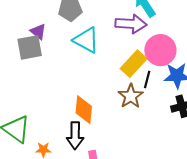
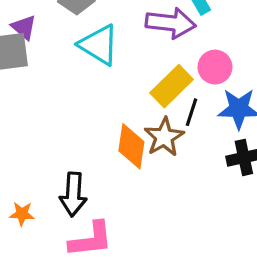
pink circle: (160, 50) -> (215, 67), size x0.7
orange diamond: (84, 110) -> (131, 146), moved

